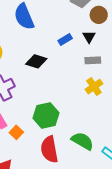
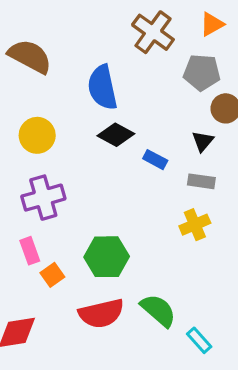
blue rectangle: (65, 39) -> (155, 160), moved, turned 48
black diamond: (36, 61) -> (116, 135), moved
red semicircle: (49, 149) -> (101, 313), turned -104

